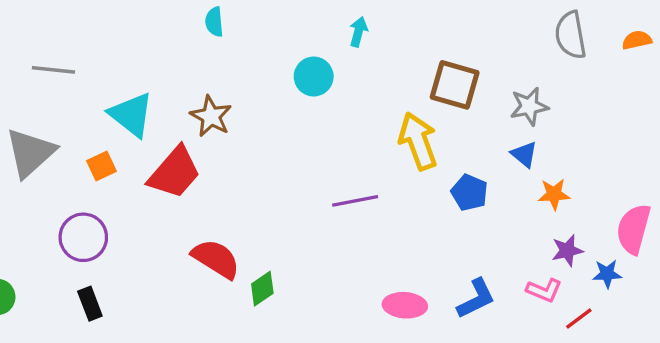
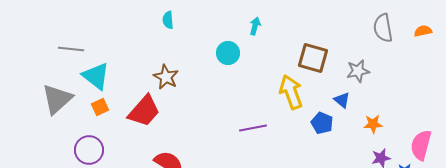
cyan triangle: (131, 115) -> (96, 76), moved
blue triangle: (524, 154) -> (342, 100), moved

